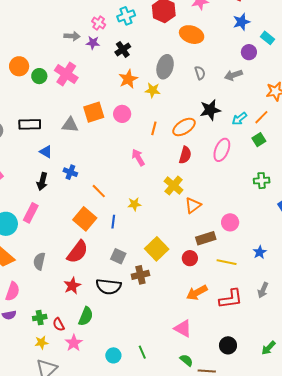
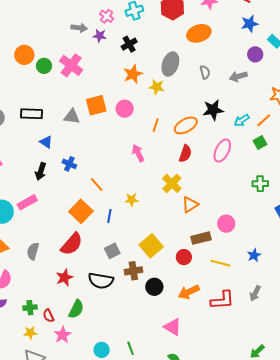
orange ellipse: (192, 35) -> (199, 33), turned -40
pink rectangle: (31, 213) -> (27, 202), turned 30
gray square: (118, 256) -> (112, 251), turned 35
black circle: (228, 345) -> (154, 287), moved

